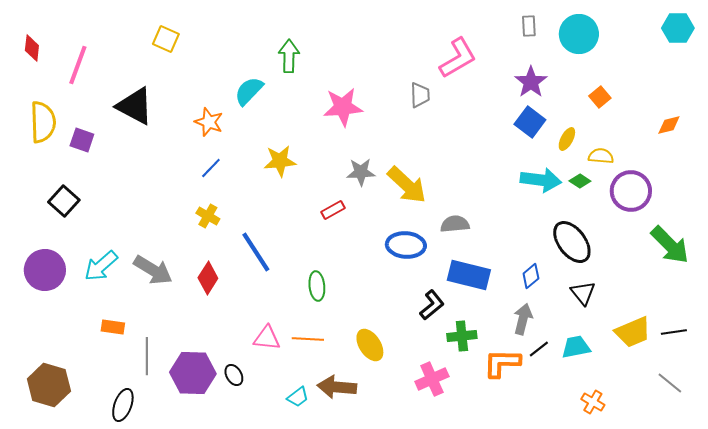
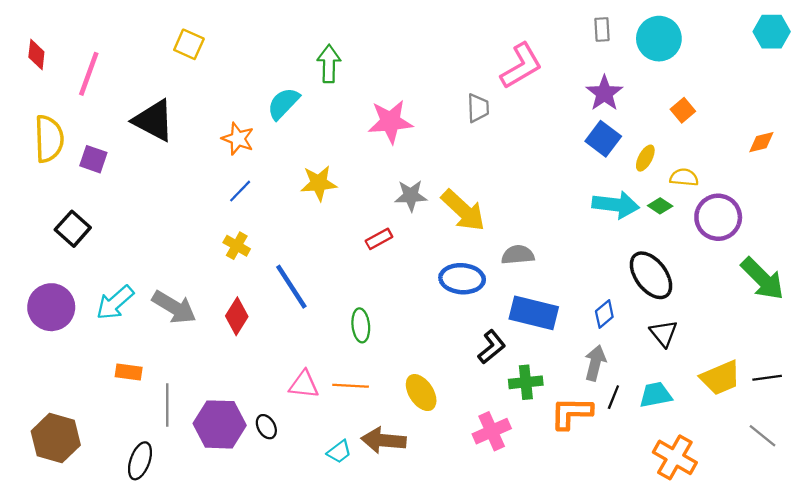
black line: (539, 349) -> (613, 397), turned -30
orange cross: (593, 402) -> (675, 457), size x1.6

